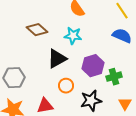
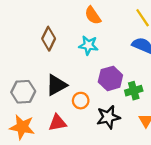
brown diamond: (37, 30) -> (49, 39), turned 75
black triangle: (57, 59) -> (56, 85), moved

